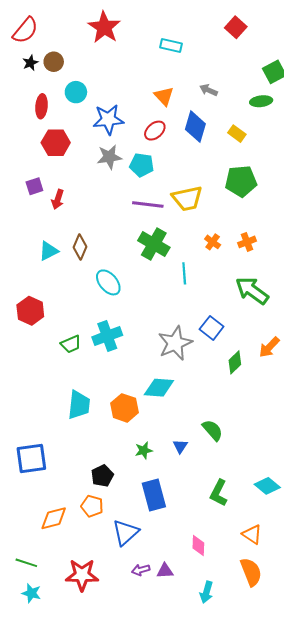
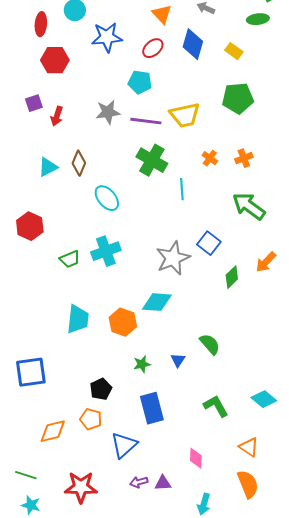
gray star: (109, 157) -> (108, 112), moved
green L-shape: (219, 493) -> (216, 406), turned 124

